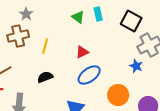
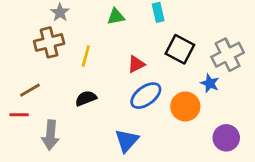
green triangle: (78, 17) -> (116, 17), moved, turned -48
black square: (131, 21) -> (180, 49), moved
orange circle: (118, 95) -> (185, 106), moved

